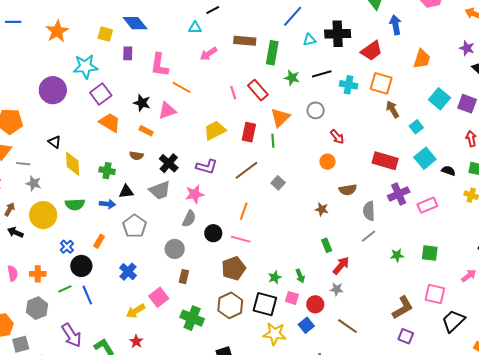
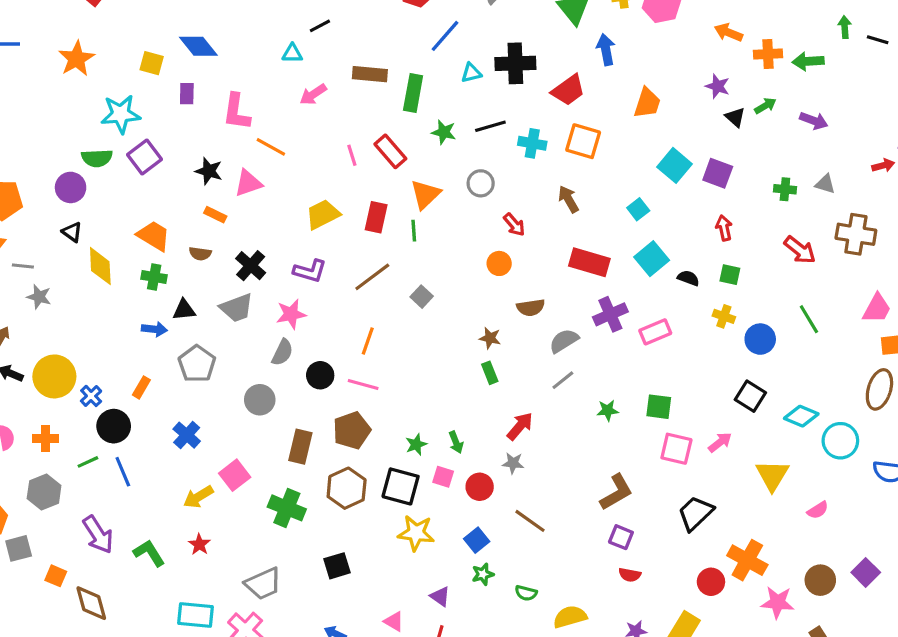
purple circle: (53, 90) -> (71, 187), moved, size x0.7
brown arrow: (393, 109) -> (568, 199), moved
orange trapezoid: (110, 123) -> (154, 236), moved
green semicircle: (75, 204) -> (97, 158), moved
gray semicircle: (369, 211) -> (564, 341), turned 60
yellow circle: (43, 215) -> (54, 376), moved
green rectangle: (327, 245) -> (490, 373), moved
brown rectangle: (184, 277) -> (300, 447), moved, size x1.5
pink square: (435, 294) -> (676, 449), moved
blue square: (306, 325) -> (477, 540), moved

